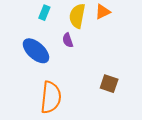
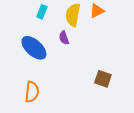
orange semicircle: (51, 97) -> (32, 92), moved, size x0.7

